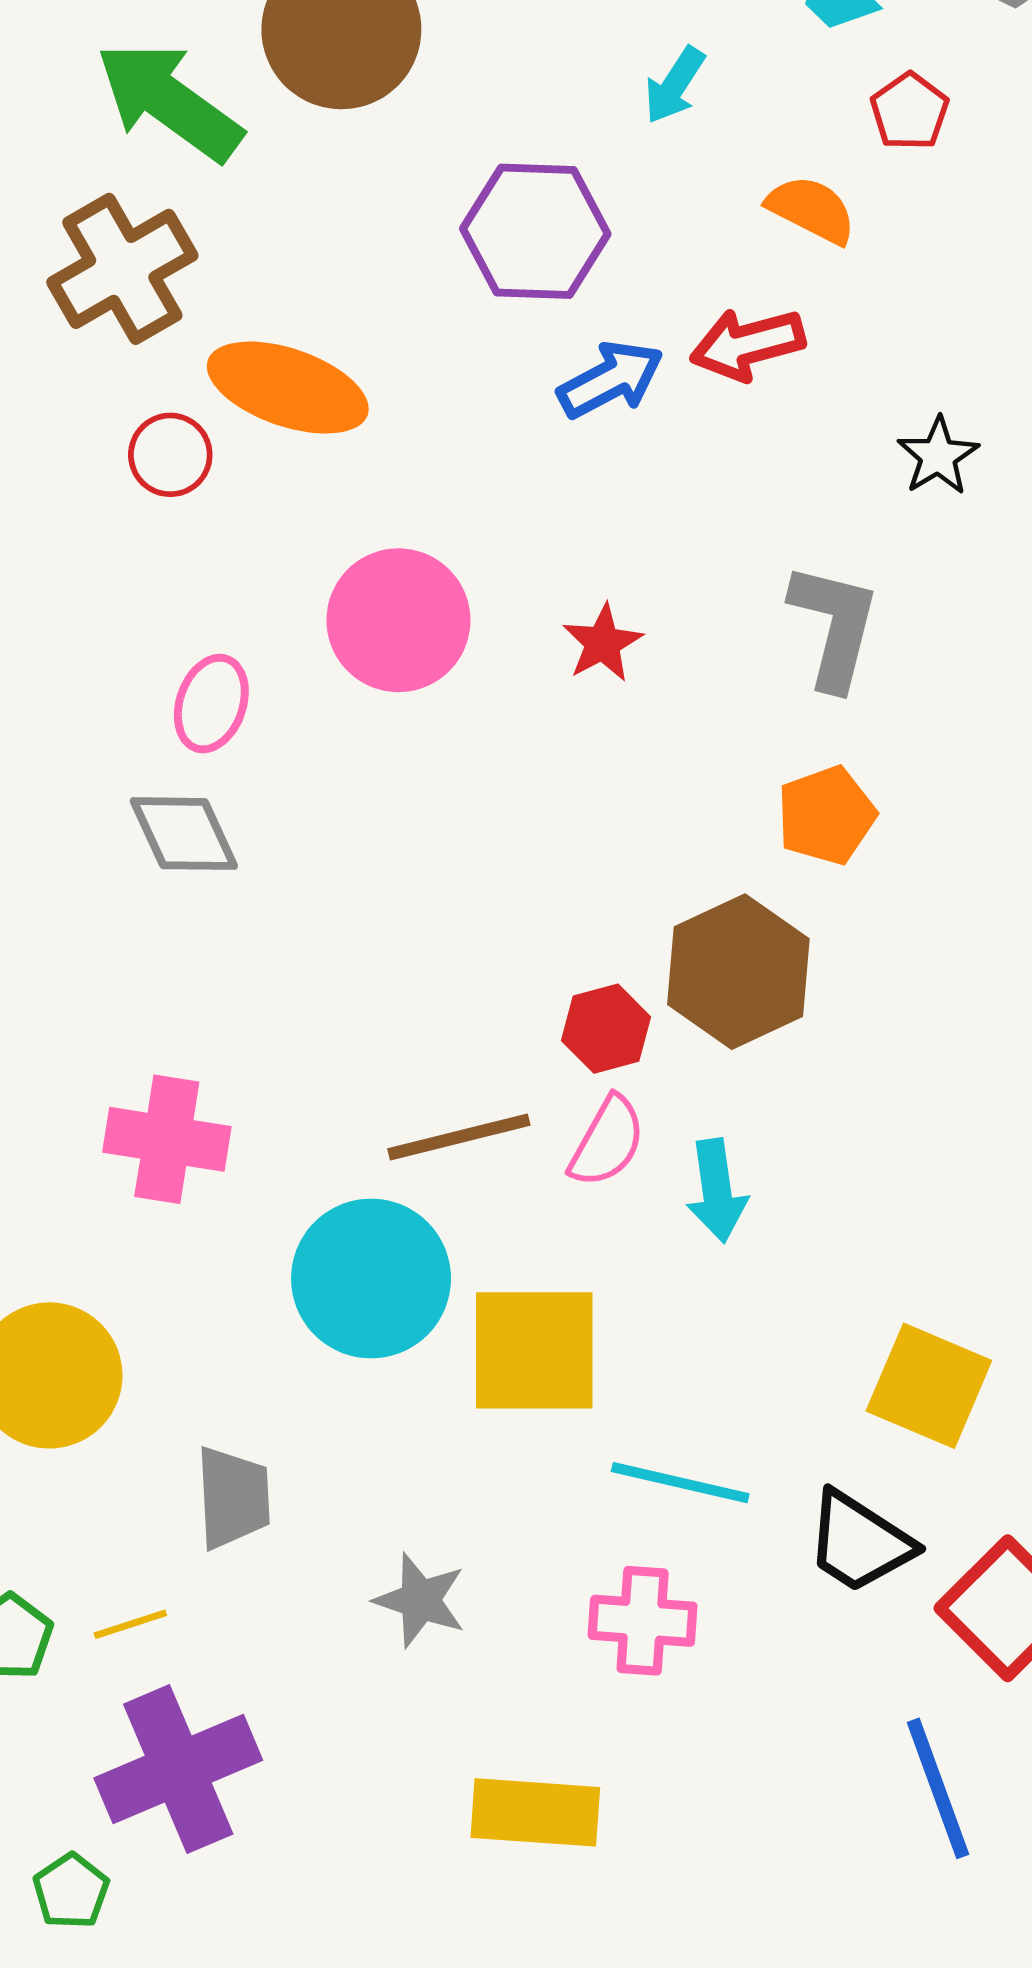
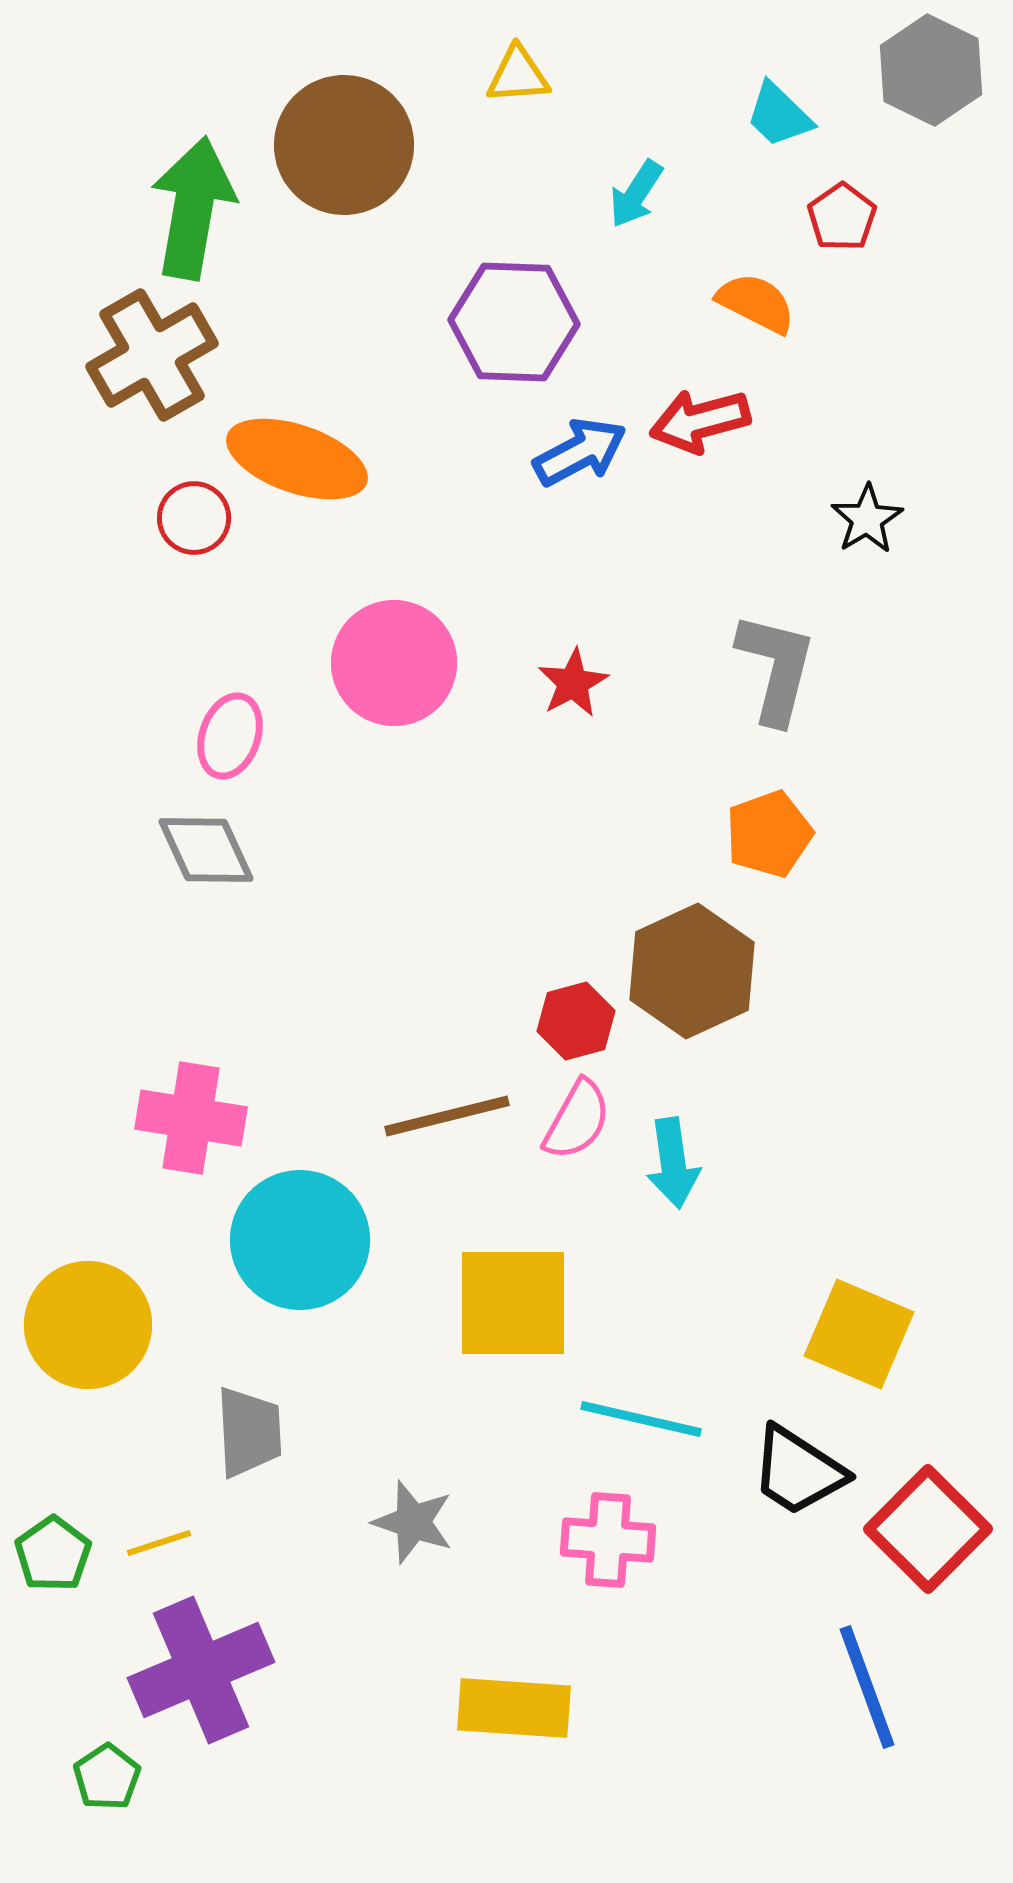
green arrow: (169, 101) -> (193, 208), turned 64
cyan circle: (371, 1278) -> (300, 1240), moved

